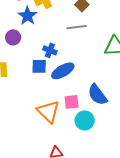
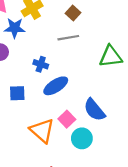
blue star: (27, 16) -> (15, 28), turned -30
blue square: (39, 66) -> (17, 93), moved
pink square: (72, 102) -> (67, 119), turned -35

